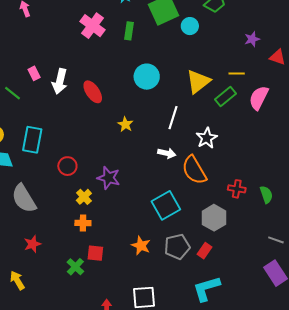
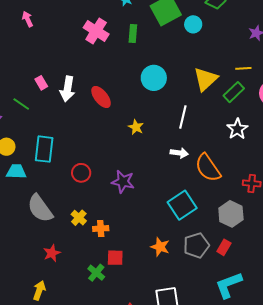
white star: (207, 138) -> (237, 129), moved
yellow cross: (84, 197) -> (79, 218), moved
yellow arrow: (17, 280) -> (39, 290), turned 54

